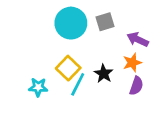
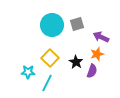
cyan line: (78, 84) -> (47, 83), moved
purple semicircle: (136, 86) -> (92, 71), moved

